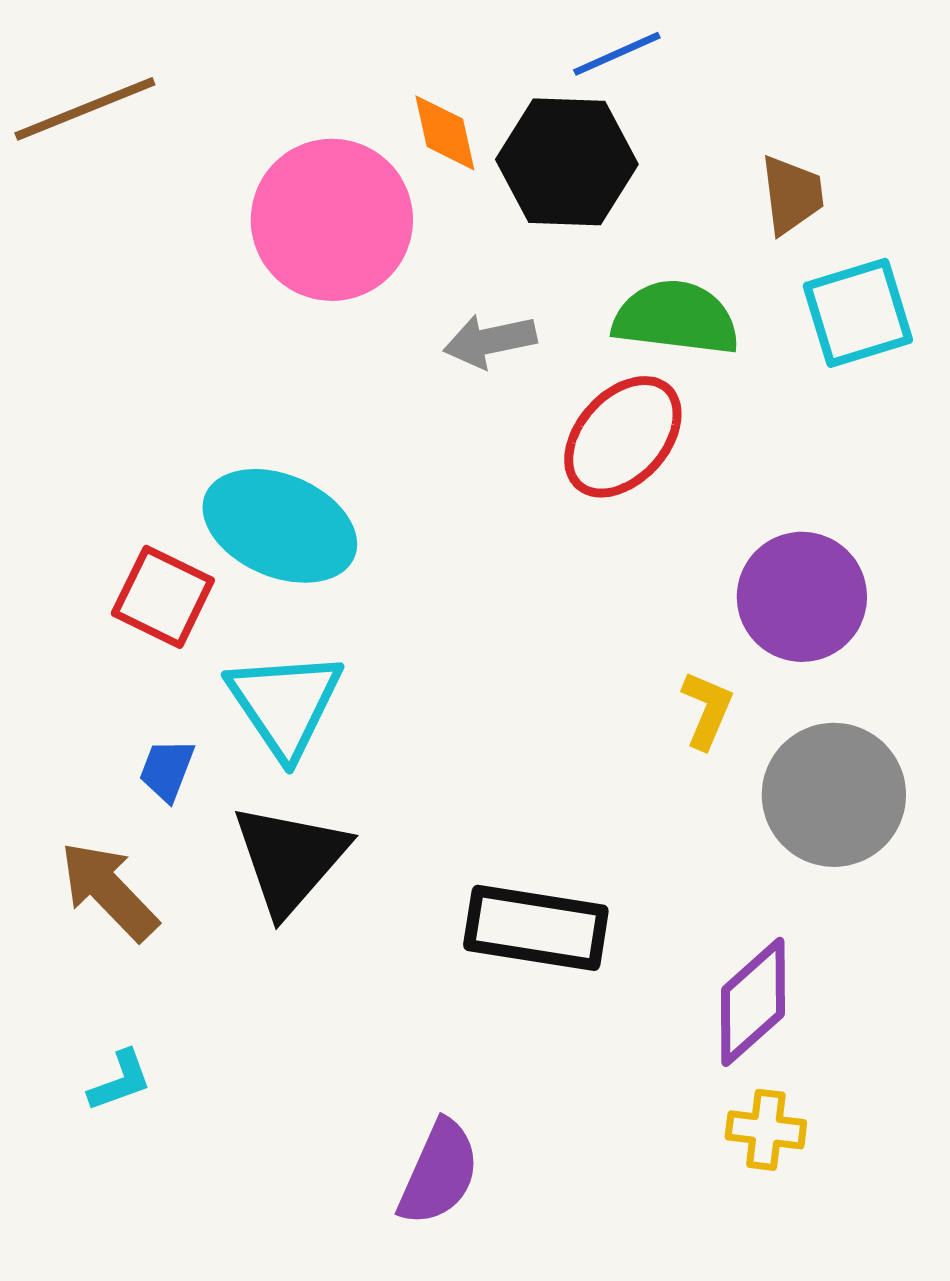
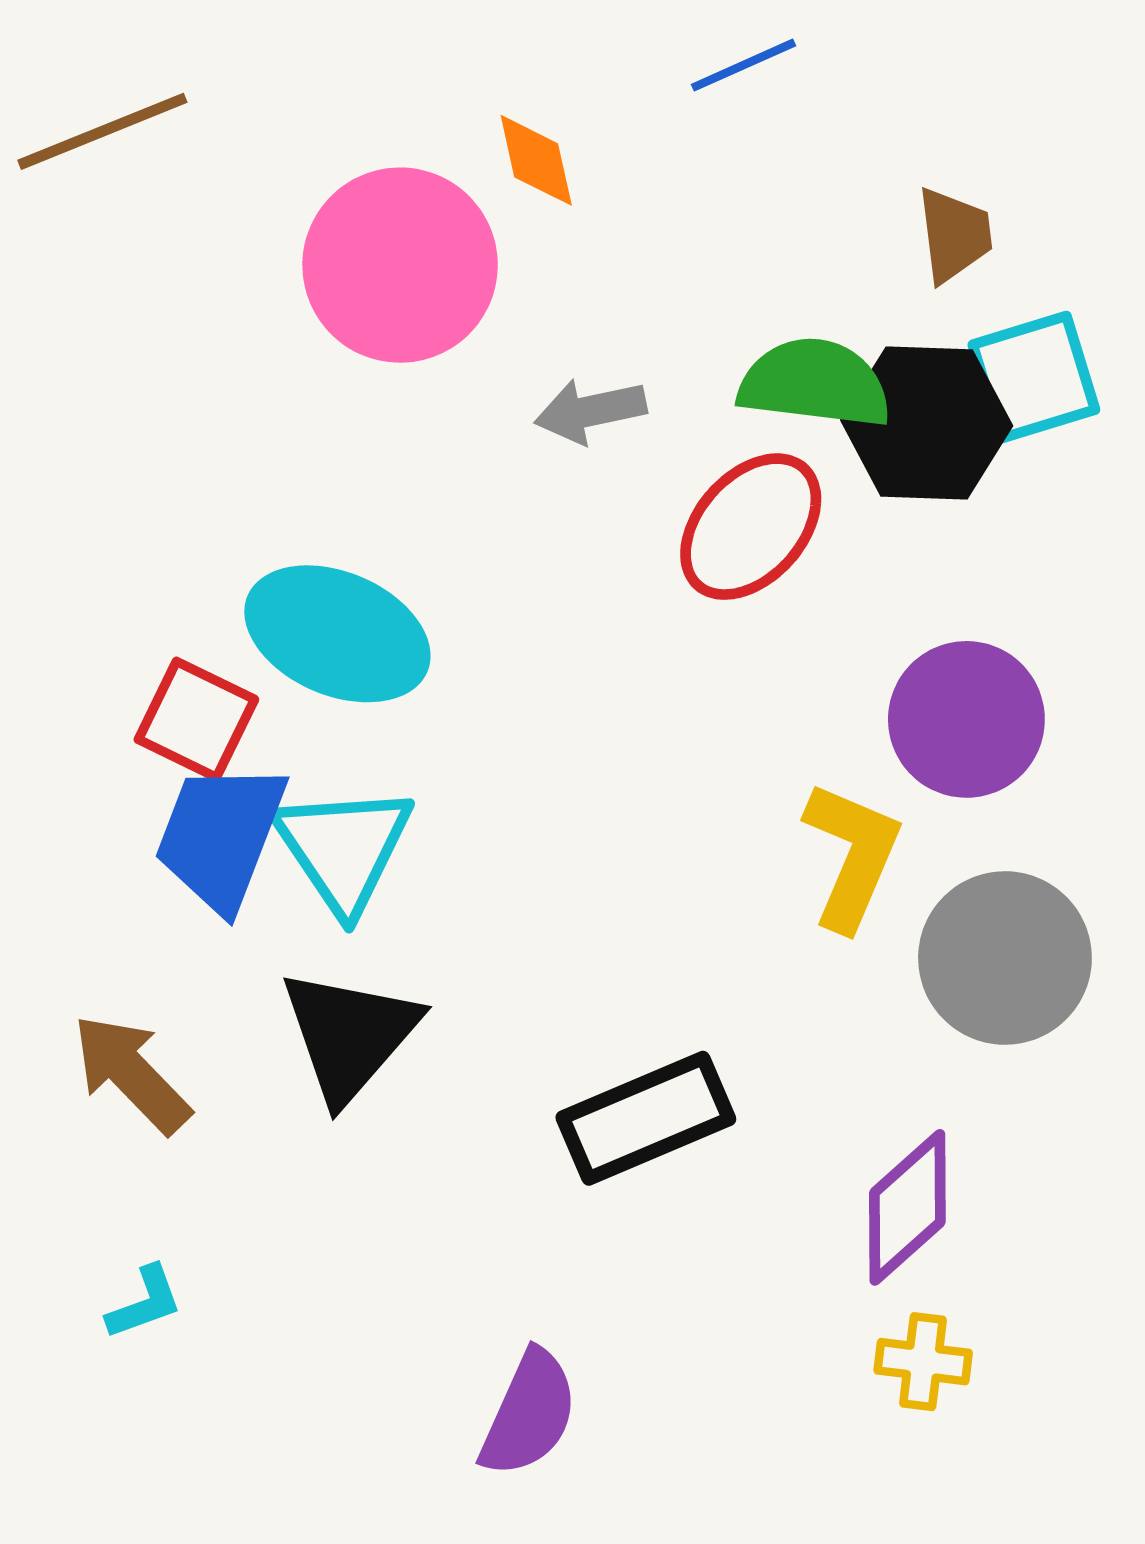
black hexagon: (567, 162) -> (927, 423), moved
yellow L-shape: (707, 710) -> (852, 856), size x1.6
blue trapezoid: (167, 770) -> (221, 836), moved, size x2.0
black rectangle: (536, 928) -> (646, 1118), turned -32

